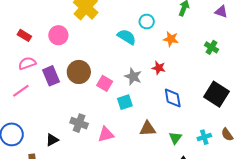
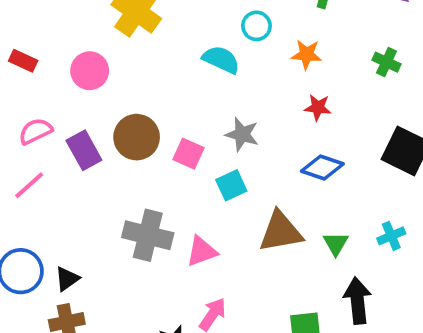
red rectangle: (24, 35) -> (23, 61), moved
red star: (159, 68) -> (318, 107), moved
blue diamond: (173, 98) -> (322, 167), turned -55
gray cross: (79, 123) -> (148, 235), size x1.4
brown triangle: (148, 129) -> (281, 232), size x1.4
black triangle: (52, 140) -> (67, 279), moved

